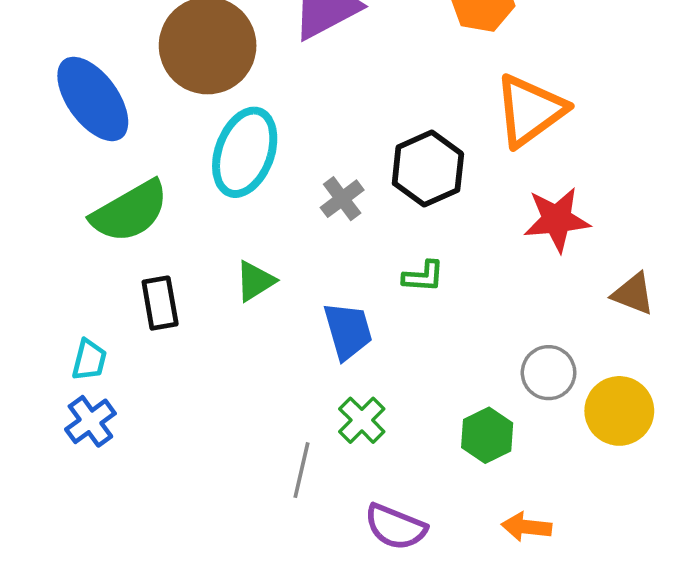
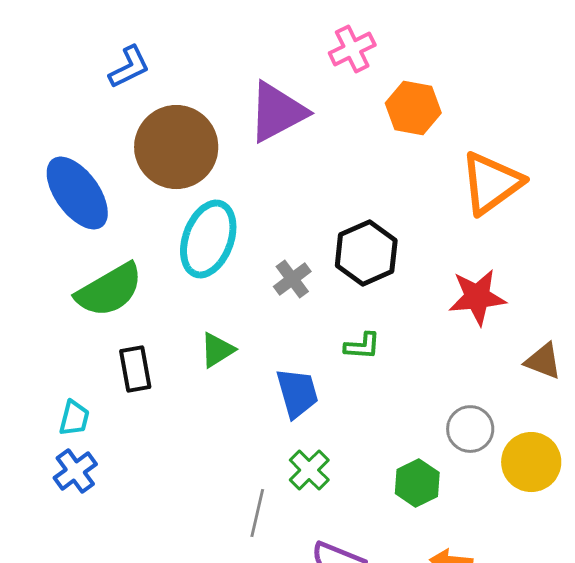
orange triangle: (530, 111) -> (491, 183), moved

